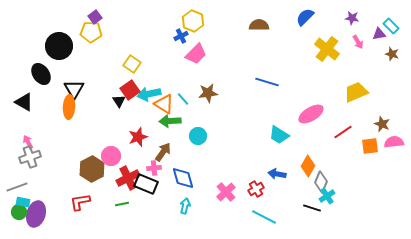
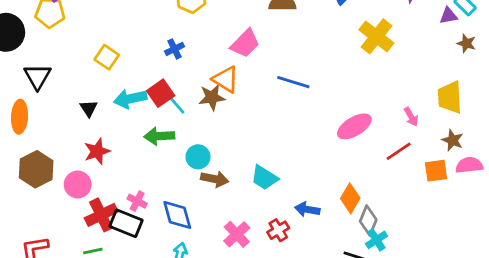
blue cross: (181, 36) -> (174, 49), moved
pink arrow: (358, 42) -> (411, 117), moved
pink trapezoid: (196, 54) -> (245, 43), moved
black triangle: (74, 89) -> (37, 77), moved
red square: (130, 90) -> (161, 93), moved
yellow trapezoid: (356, 92) -> (450, 97), moved, turned -70
orange triangle: (164, 104) -> (226, 79), moved
cyan trapezoid: (279, 135) -> (264, 178), moved
red star: (138, 137) -> (97, 151), moved
brown arrow: (163, 152) -> (215, 179), moved, turned 66
pink cross: (154, 168) -> (137, 201), turned 32
brown hexagon: (92, 169) -> (36, 169), moved

